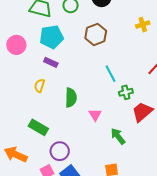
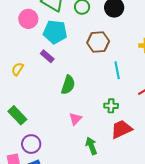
pink circle: (16, 45) -> (28, 19), moved
cyan line: (110, 74) -> (117, 70), moved
yellow semicircle: (39, 86) -> (18, 69), moved
green semicircle: (71, 98) -> (68, 85), moved

